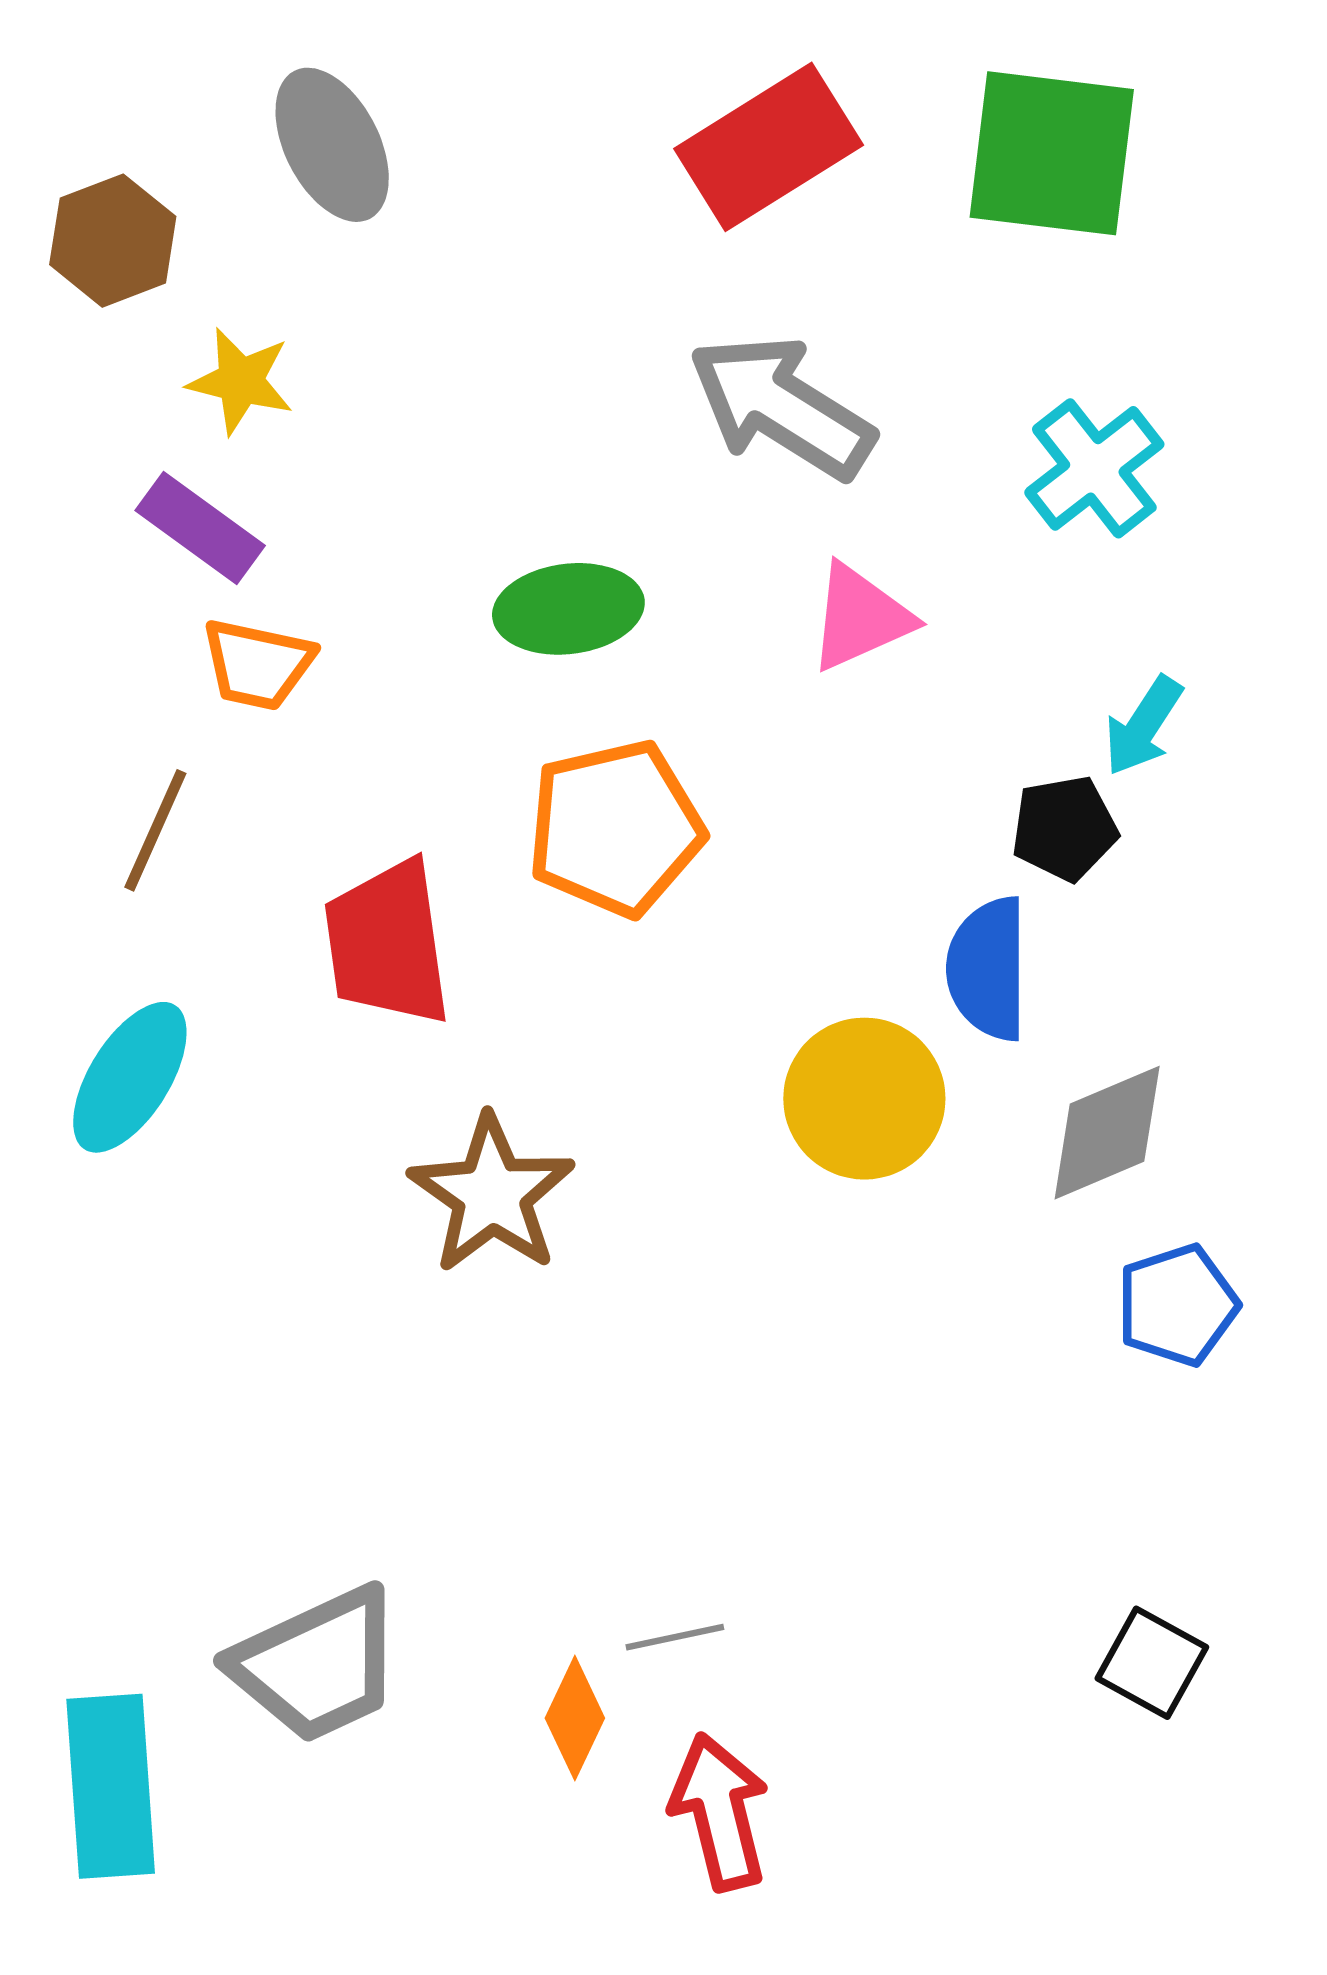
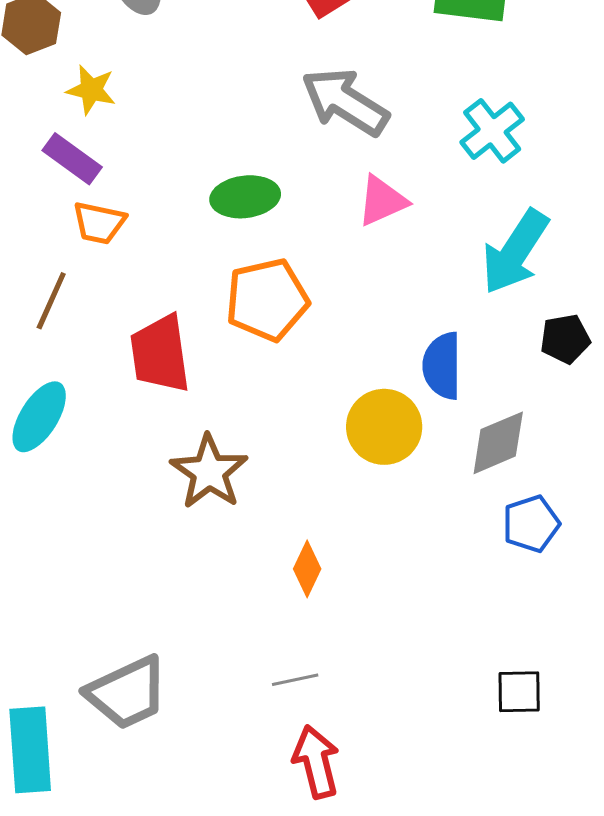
cyan arrow: (1143, 726) -> (515, 252), size x1.8
black pentagon: (1064, 828) -> (565, 339), moved
black square: (1152, 1663) -> (519, 692), turned -30
orange diamond: (575, 1718) -> (307, 569), moved

